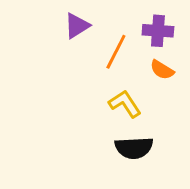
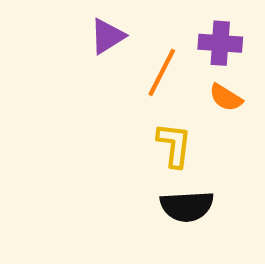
yellow L-shape: (125, 104) -> (174, 145), turned 40

